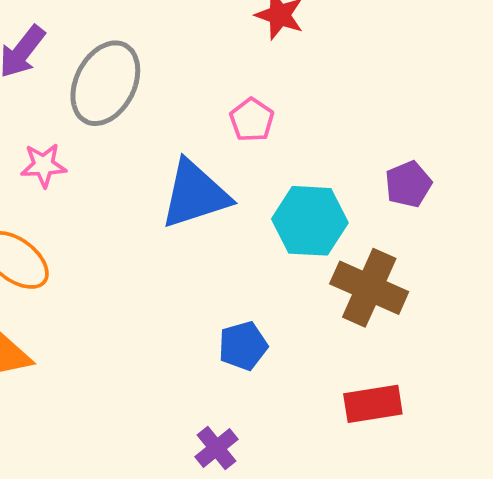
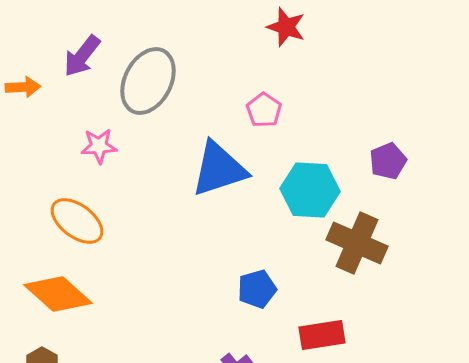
red rectangle: (373, 404) -> (322, 335), moved

